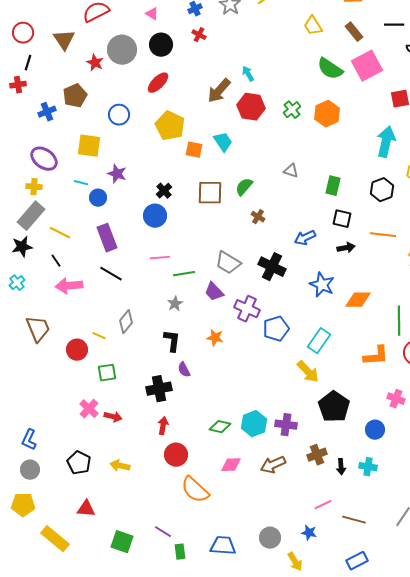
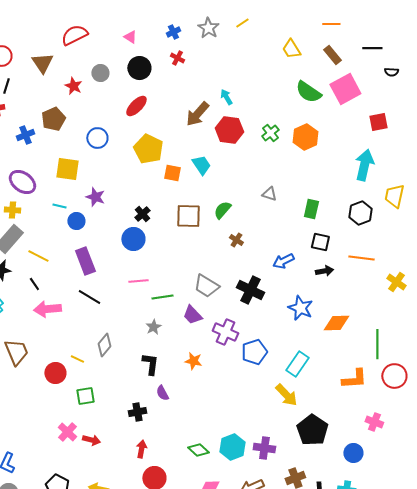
gray circle: (122, 50) -> (100, 73), size x0.6
black cross: (159, 389) -> (137, 412), size x0.7
green diamond: (220, 427) -> (198, 450), turned 30

